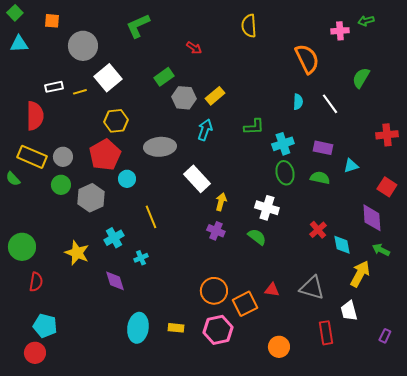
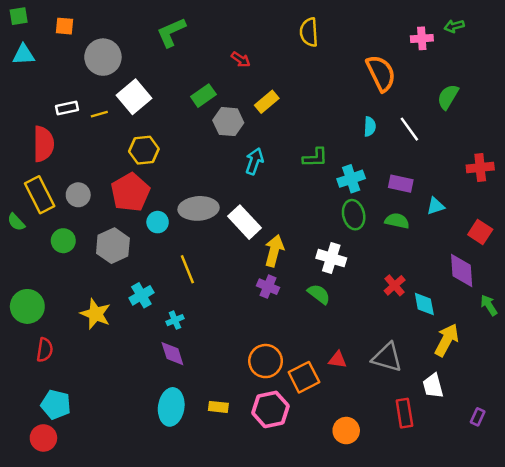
green square: (15, 13) -> (19, 16), turned 35
yellow rectangle: (215, 96) -> (267, 102), moved
gray ellipse: (160, 147) -> (199, 208), moved
yellow rectangle: (32, 157) -> (40, 195), turned 40
green circle: (61, 185) -> (63, 241), moved
yellow arrow: (221, 202) -> (274, 251), size x1.4
green arrow: (381, 250) -> (489, 305), moved, turned 30
purple diamond: (115, 281) -> (172, 354), moved

